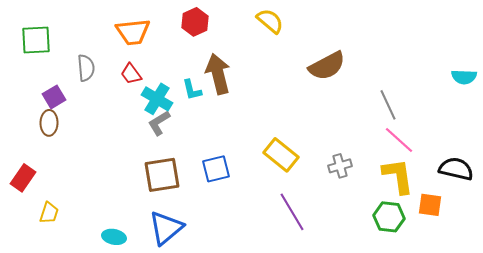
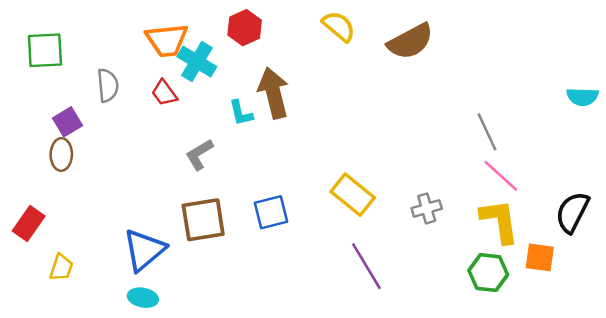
brown semicircle: (327, 66) -> (410, 41), moved
cyan cross: (157, 99) -> (197, 62), moved
black semicircle: (456, 169) -> (572, 212), turned -76
blue triangle: (166, 228) -> (144, 250), moved

